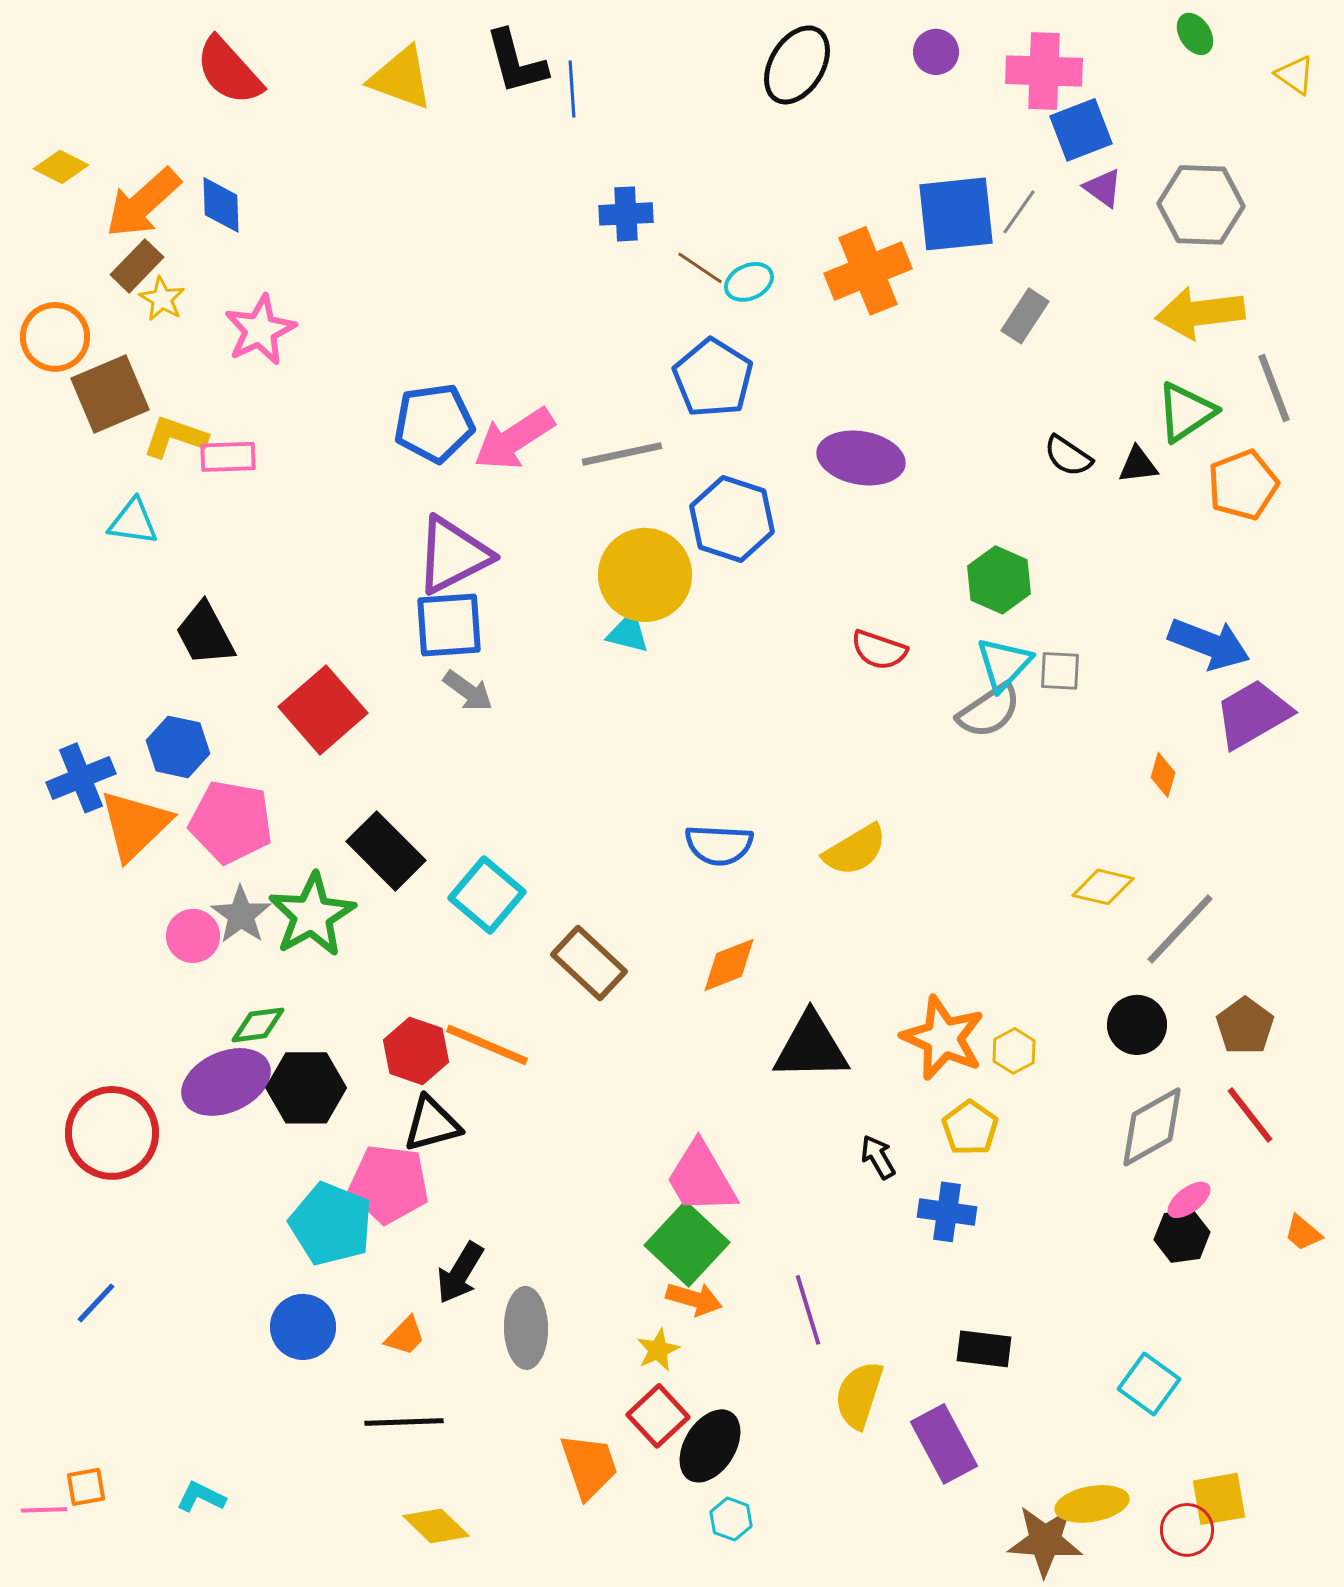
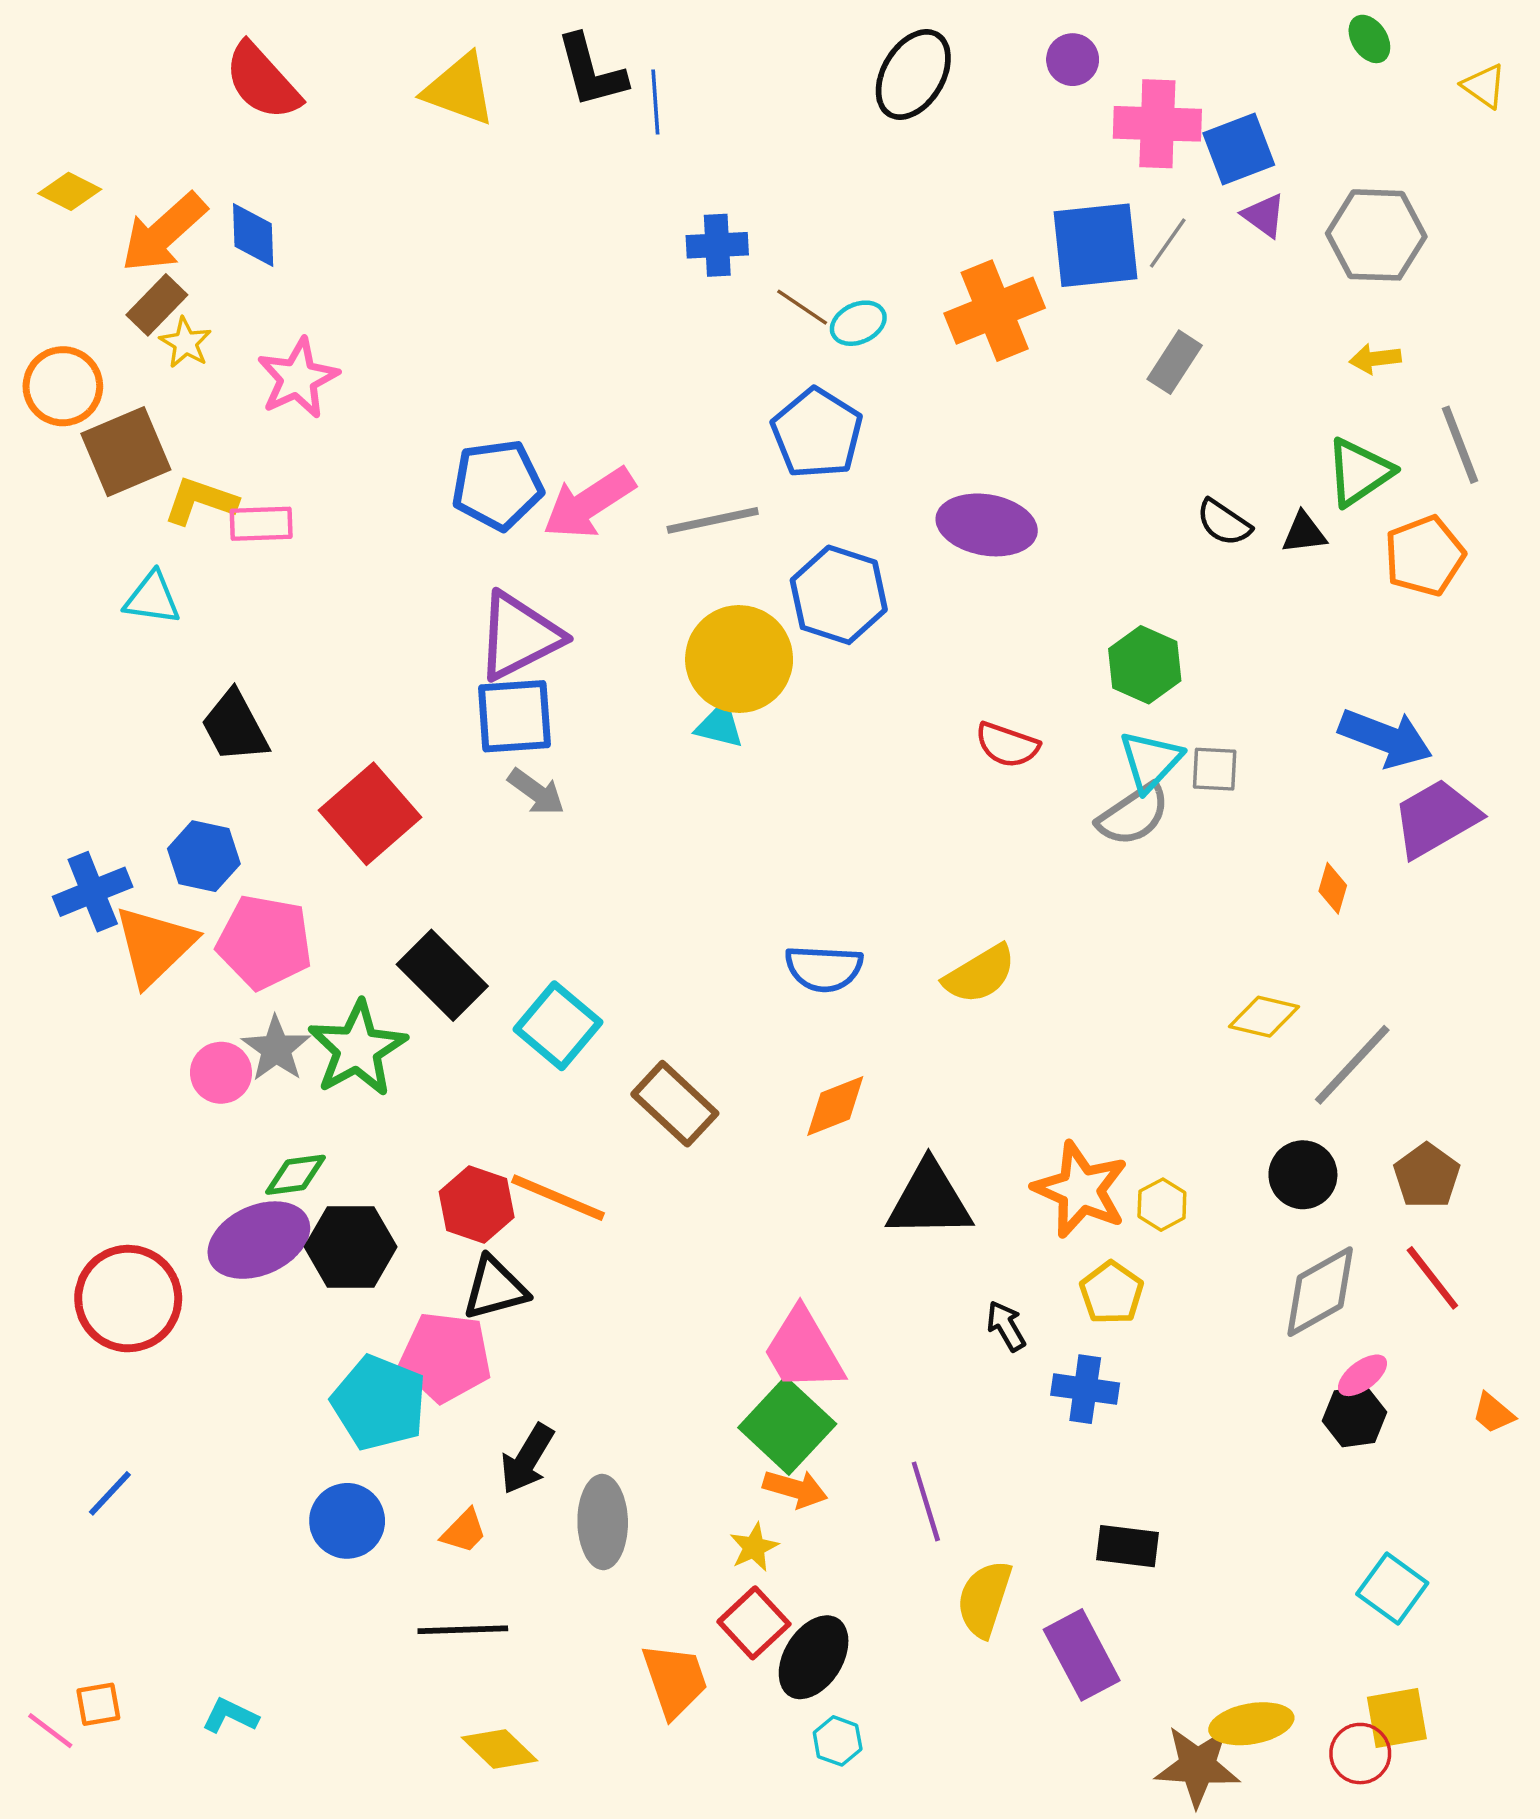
pink cross: (1044, 71) -> (1157, 124), moved
yellow arrow: (1200, 313) -> (1375, 359), size x0.5
cyan square: (1149, 1384) -> (1392, 1588), moved
pink line: (44, 1510) -> (50, 1731), turned 39

